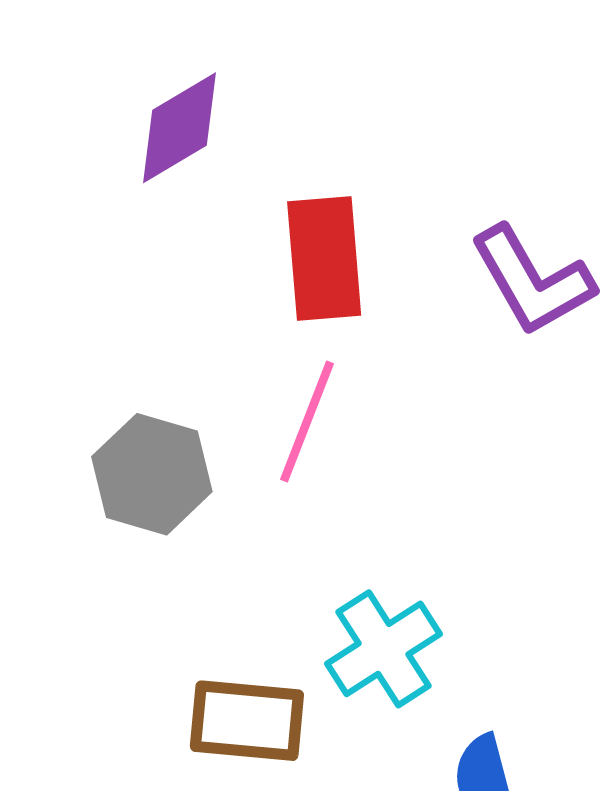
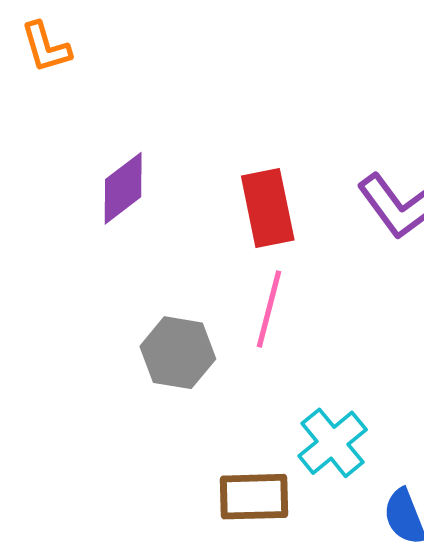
purple diamond: (180, 128) -> (123, 188), moved

